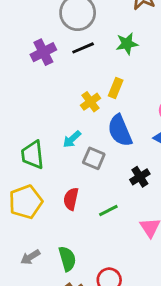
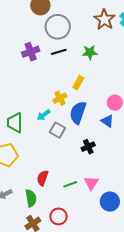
yellow cross: (90, 102) -> (60, 98), moved
blue semicircle: (120, 131) -> (78, 113), turned 35
red semicircle: (71, 199) -> (43, 178), moved
green line: (108, 210) -> (70, 184), moved

